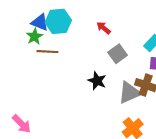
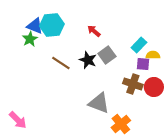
brown line: (47, 52) -> (61, 63), moved, turned 30
black star: (97, 81) -> (88, 60), moved
gray triangle: (129, 93) -> (99, 103), moved, turned 45

